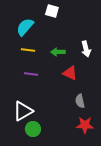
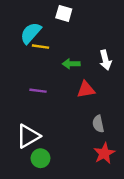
yellow line: (28, 50) -> (40, 47), moved
red triangle: (70, 73) -> (86, 90), turned -35
red star: (85, 125) -> (104, 153), turned -30

